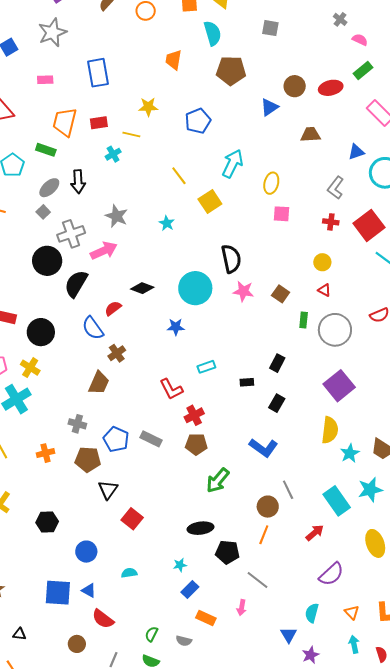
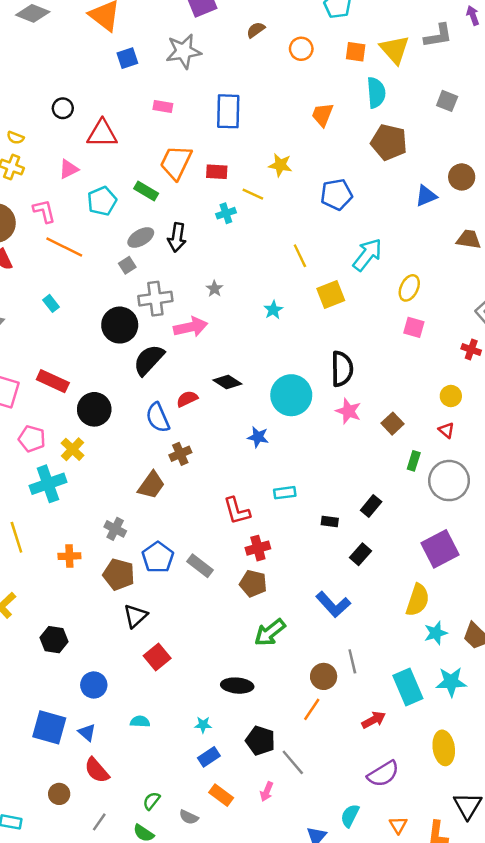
gray star: (116, 216) -> (214, 289), size x0.6
black pentagon: (227, 552) -> (260, 741), moved

